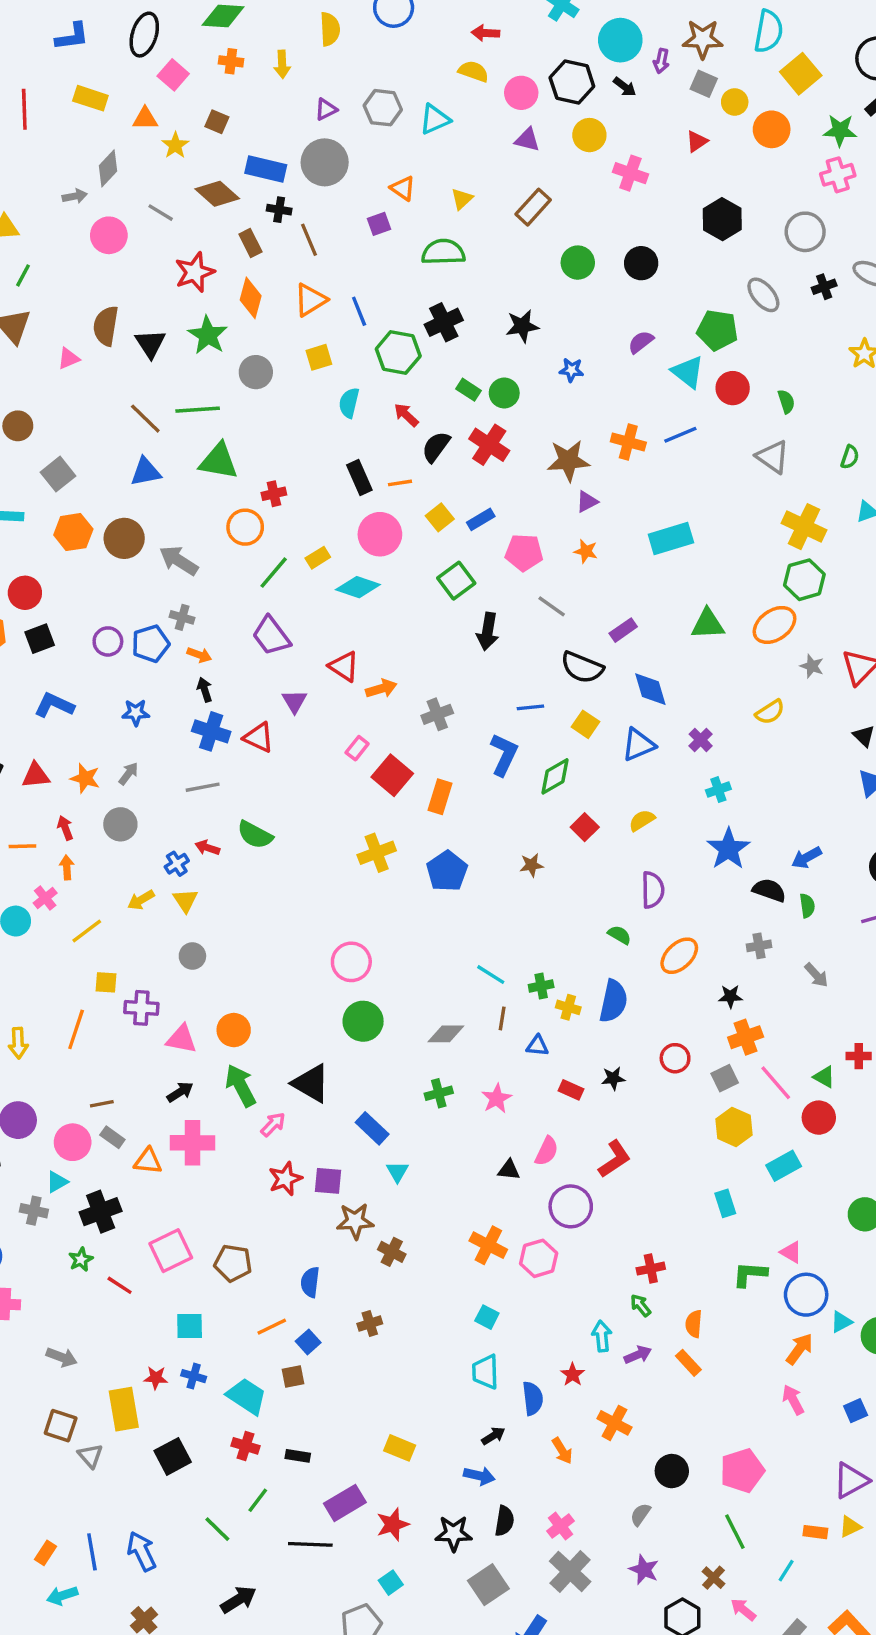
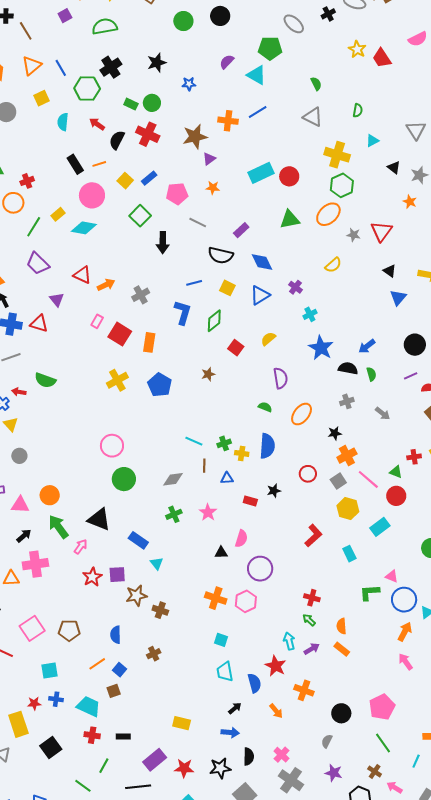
red circle: (733, 388) -> (289, 176), moved
red L-shape: (614, 1159) -> (313, 536), moved
red cross: (651, 1269) -> (312, 598), turned 35
red star: (573, 1375) -> (276, 666), size x1.5
red star: (393, 1524) -> (184, 768), turned 30

